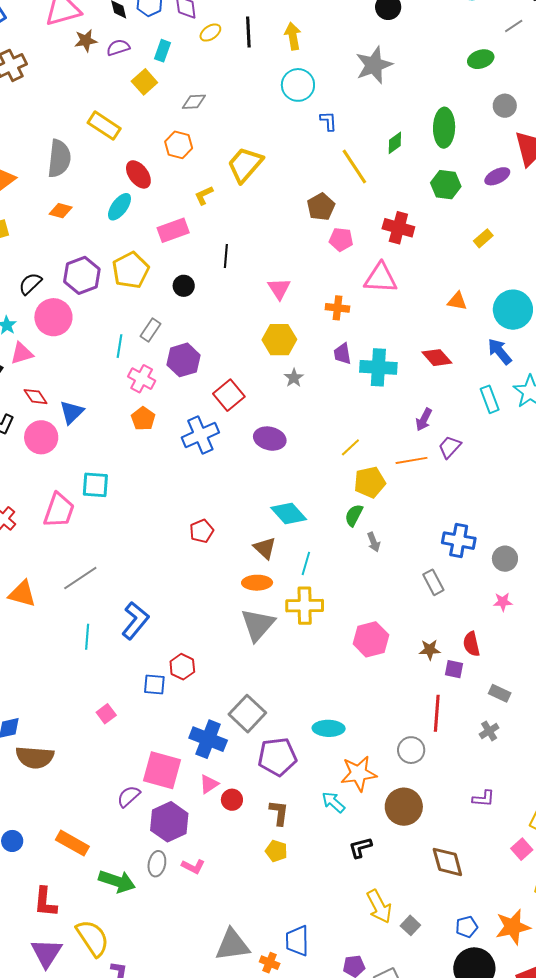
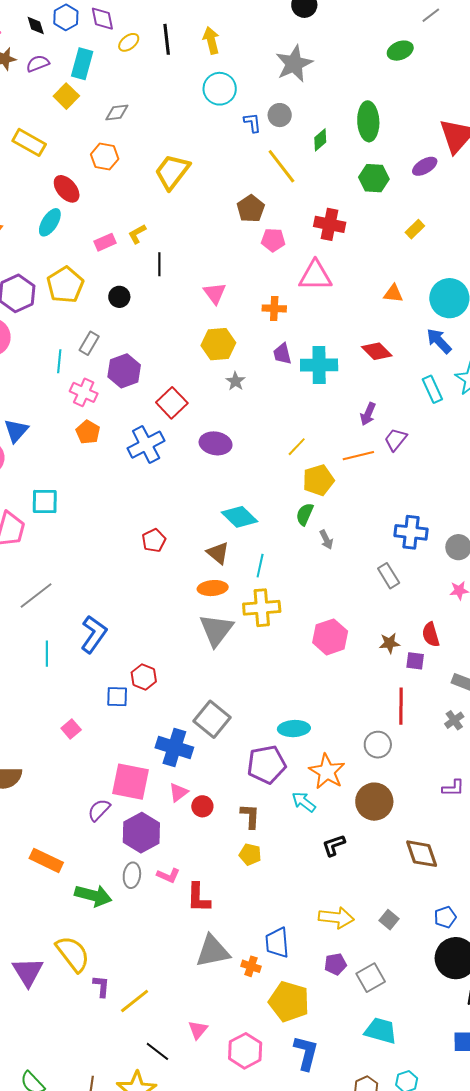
cyan rectangle: (162, 51) -> (82, 64), size x1.4
gray circle: (505, 106) -> (280, 115), moved
yellow L-shape: (204, 195) -> (137, 234), moved
pink rectangle: (173, 230) -> (105, 242), size x0.7
purple pentagon: (277, 757) -> (266, 764), moved
orange star: (359, 773) -> (327, 772), turned -30
red L-shape: (45, 902) -> (198, 898), moved
yellow arrow: (379, 906) -> (336, 918), moved, turned -52

